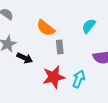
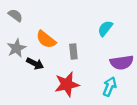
orange semicircle: (46, 28) -> (46, 39), moved
cyan arrow: (79, 79) -> (110, 87), moved

